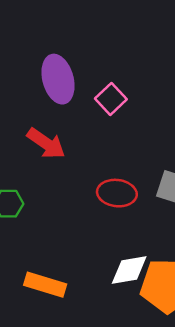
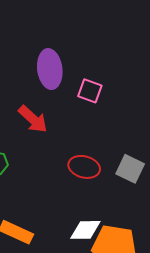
pink square: (111, 99) -> (90, 91), turned -35

